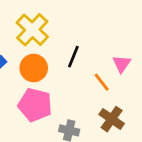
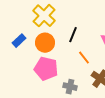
orange line: (102, 82) -> (84, 58), moved

